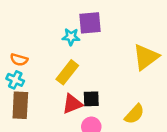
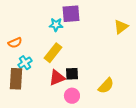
yellow triangle: (146, 57) -> (121, 27), moved, size x0.7
orange semicircle: (19, 60) -> (15, 43), turned -40
cyan cross: (15, 80) -> (25, 63), moved, turned 32

